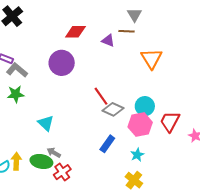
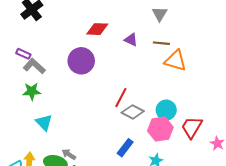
brown line: (127, 31) -> (161, 43), moved
orange triangle: (152, 59) -> (175, 61), turned -45
red line: (101, 96) -> (121, 98), turned 60
cyan triangle: (46, 123) -> (44, 122), moved

